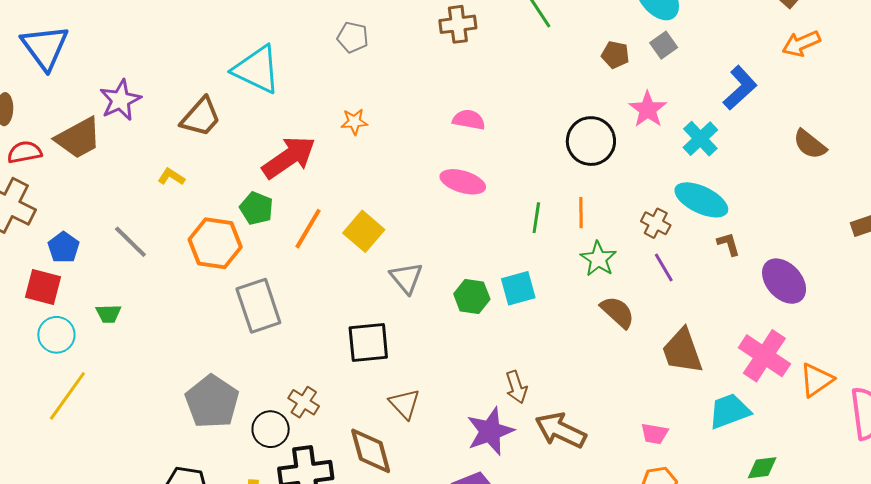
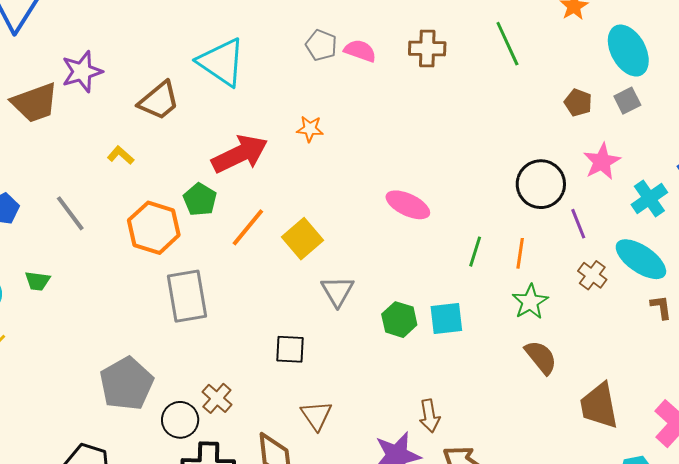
pink semicircle: (469, 120) -> (360, 51), moved
purple line: (664, 268) -> (578, 224), moved
black square: (368, 343) -> (290, 349), size x0.7

